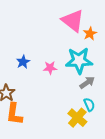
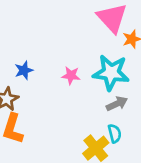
blue star: (23, 62) -> (24, 70), moved

